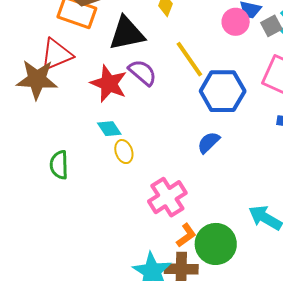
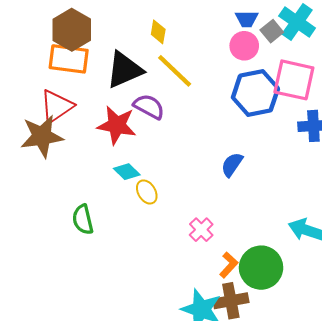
pink circle: (236, 22) -> (244, 46), moved
yellow line: (189, 59) -> (175, 71), moved
blue hexagon: (223, 91) -> (255, 93), moved
pink cross: (167, 197) -> (201, 230), size x0.6

